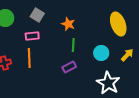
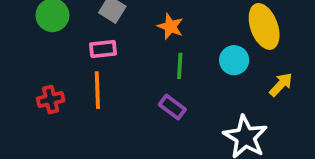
cyan circle: (101, 53) -> (234, 60), moved
purple rectangle: (69, 67) -> (172, 107), turned 64

